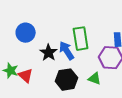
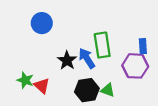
blue circle: (26, 33) -> (42, 23), moved
green triangle: (95, 79) -> (108, 90), moved

